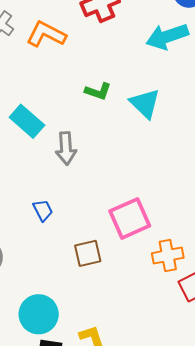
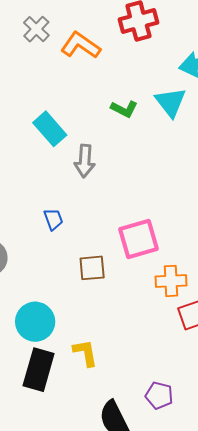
cyan triangle: (145, 103) -> (171, 102), moved

